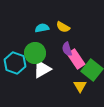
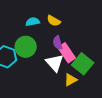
white triangle: (42, 69) -> (55, 63), moved, turned -42
yellow triangle: (80, 86) -> (71, 80), turned 32

